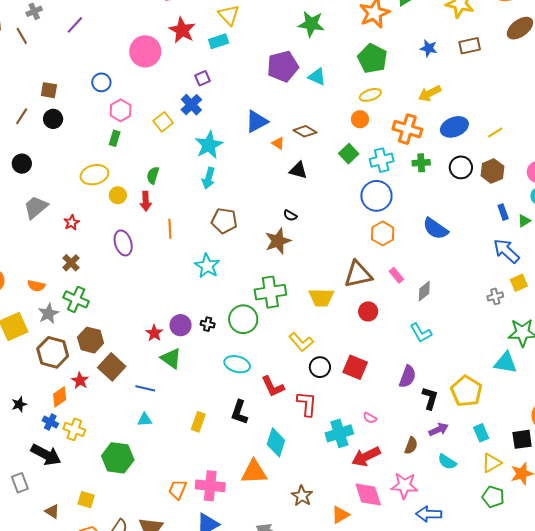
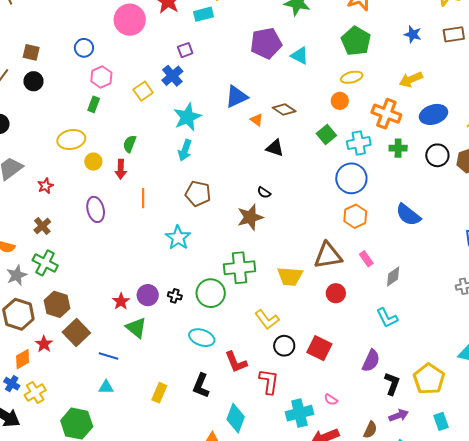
yellow cross: (74, 429) -> (35, 393), turned 35

